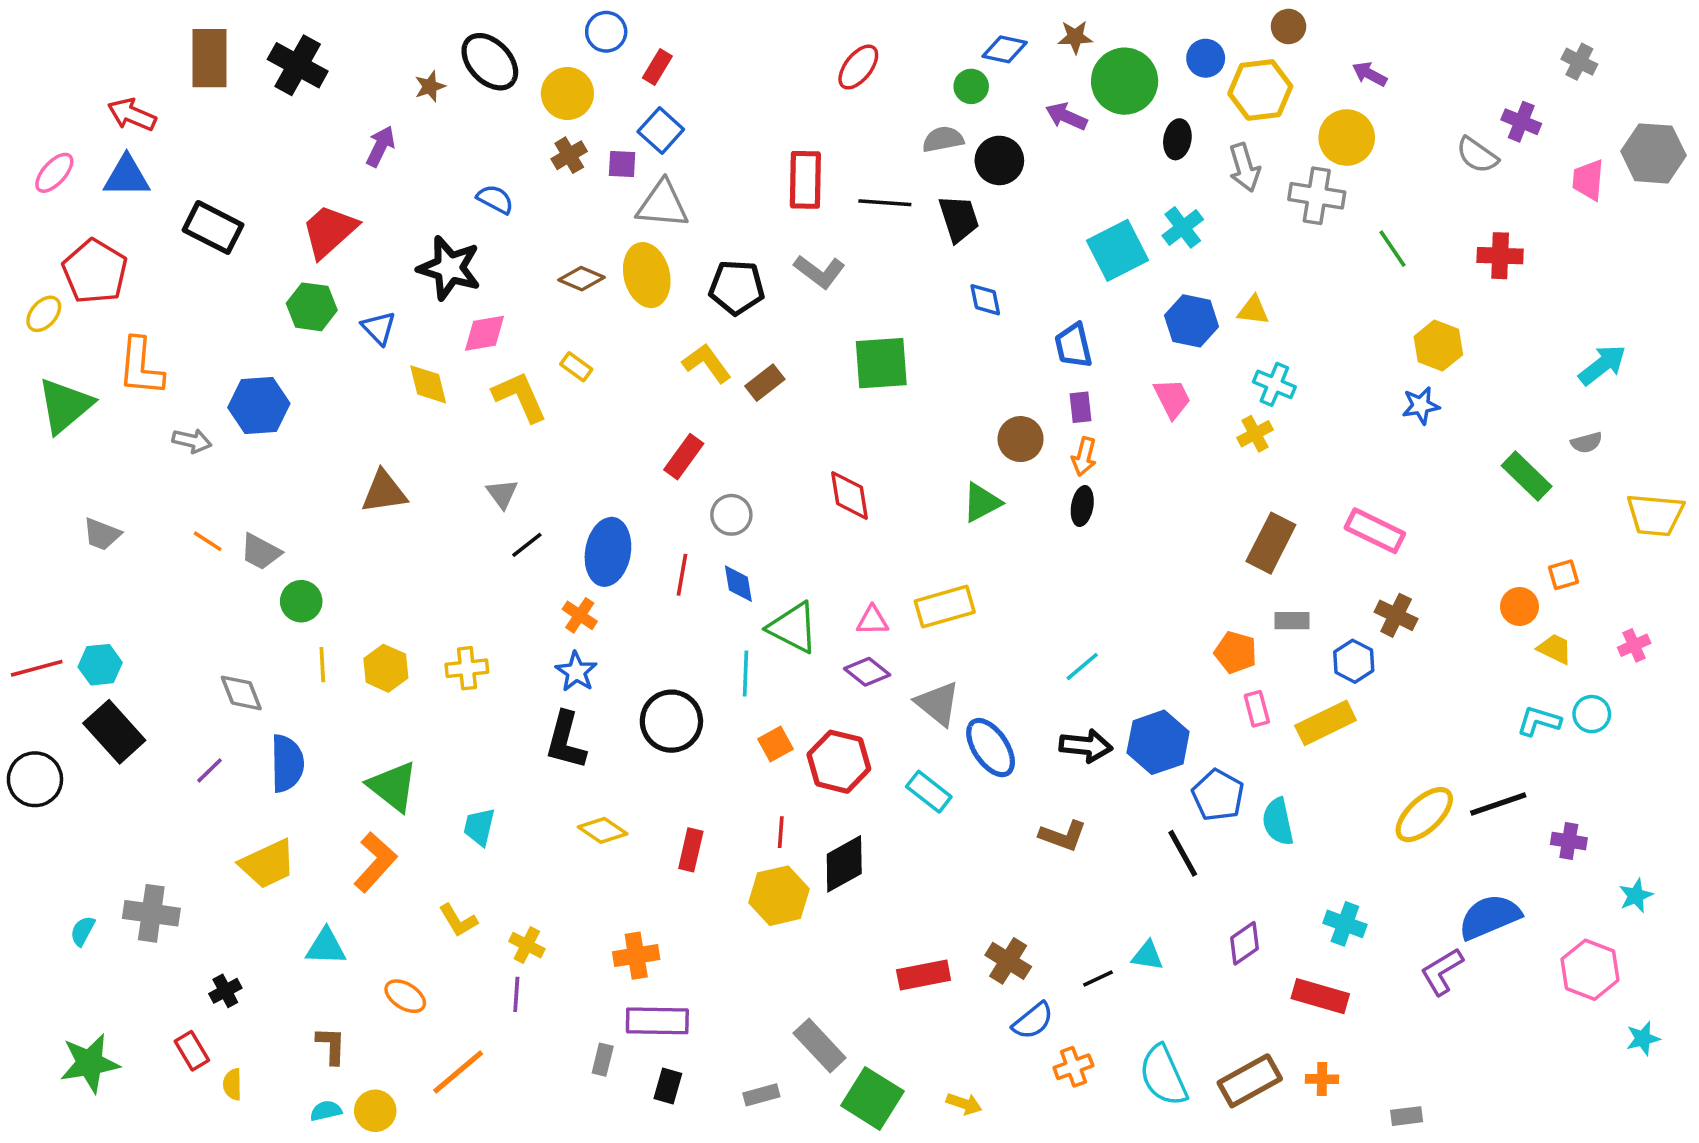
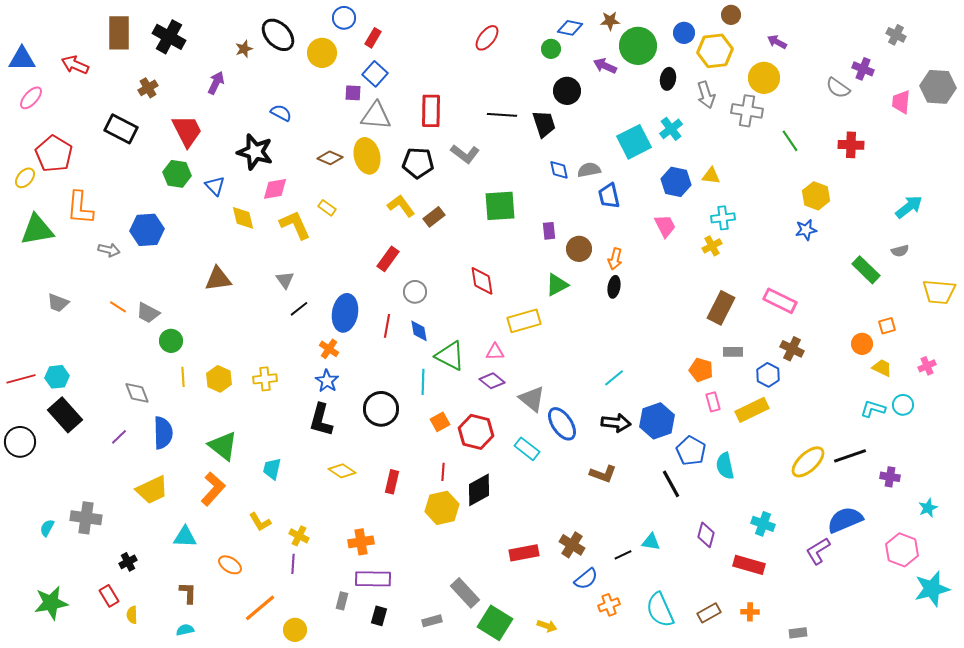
gray semicircle: (943, 139) -> (589, 170), moved
brown cross: (569, 155) -> (148, 88), moved
blue triangle: (127, 176) -> (22, 59), moved
red rectangle: (805, 180) -> (431, 111), moved
red trapezoid: (329, 231) -> (187, 131), turned 105
cyan cross: (1274, 384) -> (723, 218), turned -30
green triangle: (65, 406) -> (37, 230), turned 30
purple rectangle: (1080, 407) -> (549, 231), moved
yellow rectangle: (945, 607) -> (524, 321), moved
purple diamond: (1244, 943) -> (706, 535), turned -40
cyan star: (1643, 1038) -> (932, 589), size x1.8
brown rectangle: (1250, 1081) -> (709, 613), size x0.7
yellow circle: (375, 1111) -> (295, 630), moved

